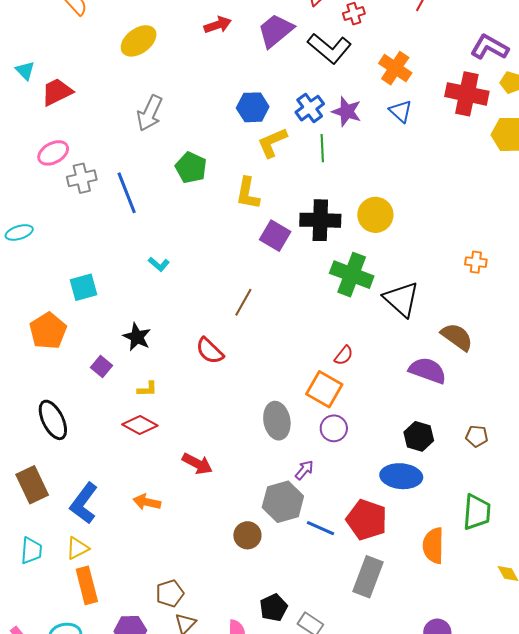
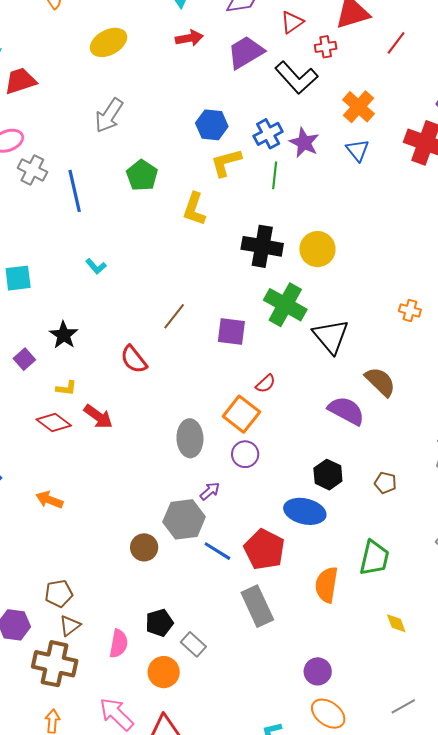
gray cross: (82, 178) -> (32, 170), turned 32
purple square: (275, 236) -> (231, 331), moved, turned -32
red arrow: (197, 464) -> (98, 417), moved
gray rectangle: (368, 577) -> (257, 606), turned -54

